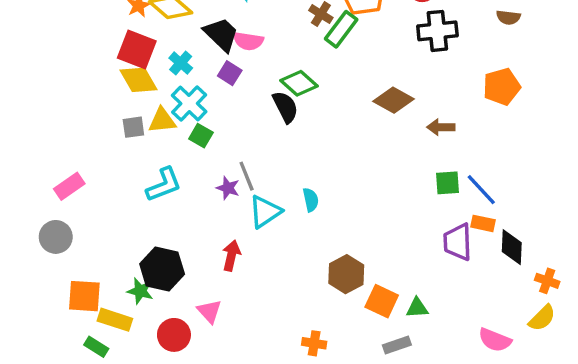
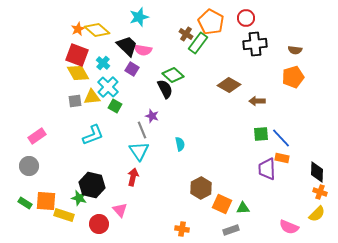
brown semicircle: (508, 17) -> (295, 50), moved
purple star: (228, 188) -> (152, 116), moved
cyan triangle: (265, 212) -> (139, 151), moved, turned -30
black diamond: (512, 247) -> (317, 172), moved
green rectangle: (96, 347) -> (25, 203), moved

